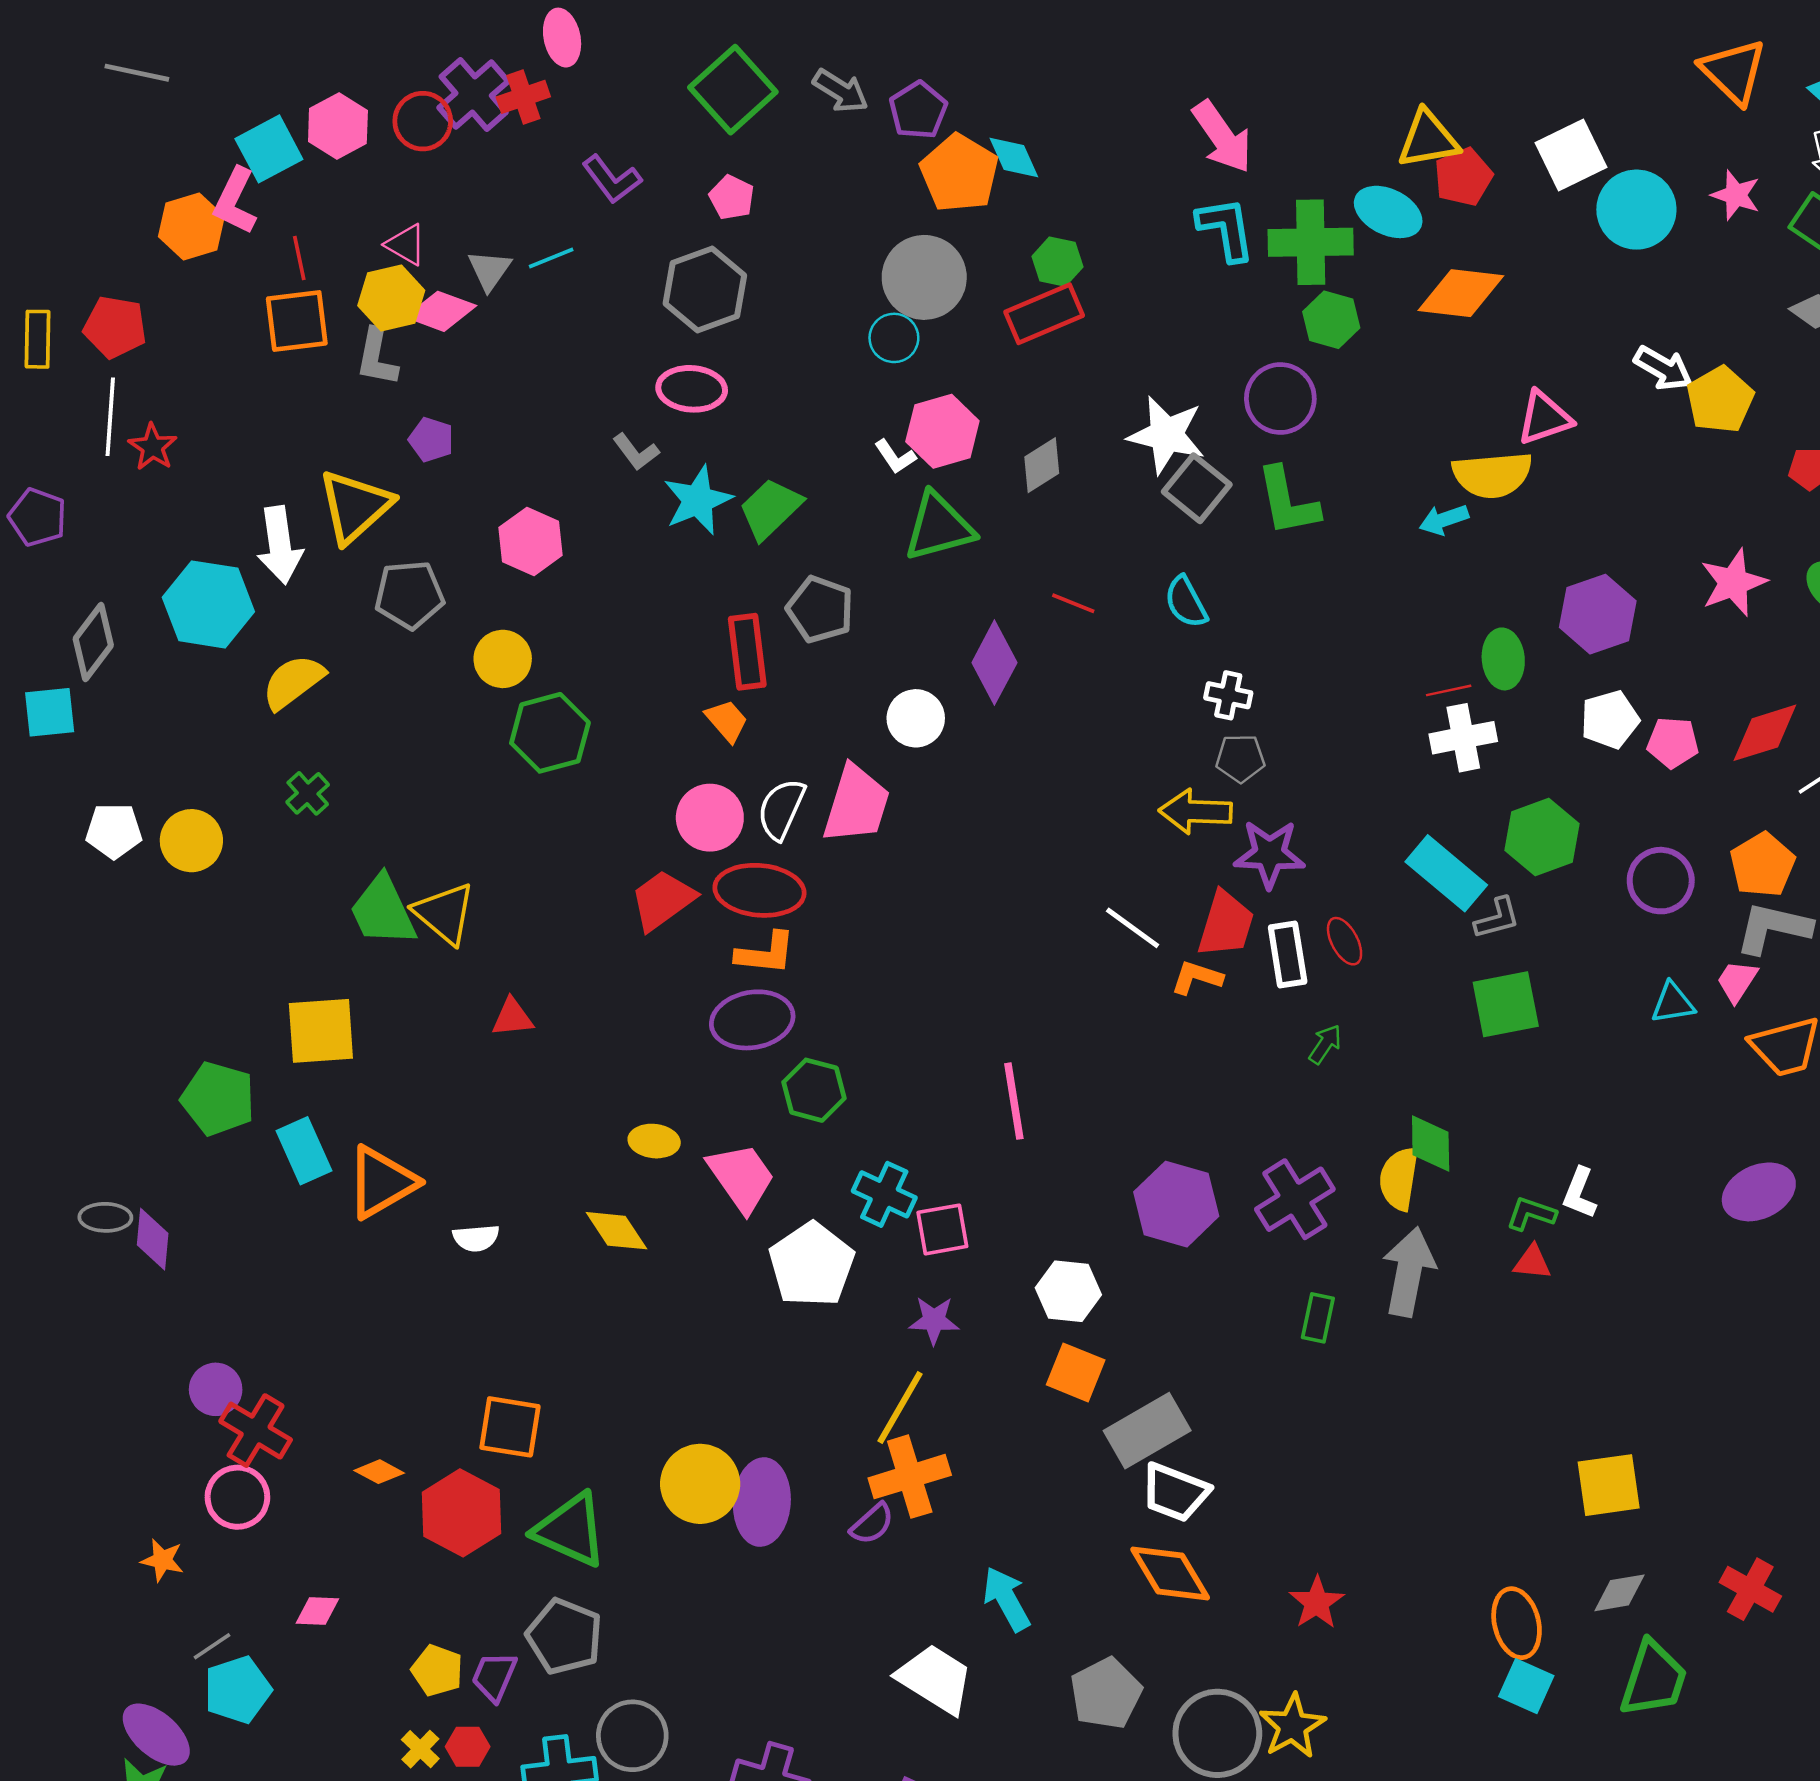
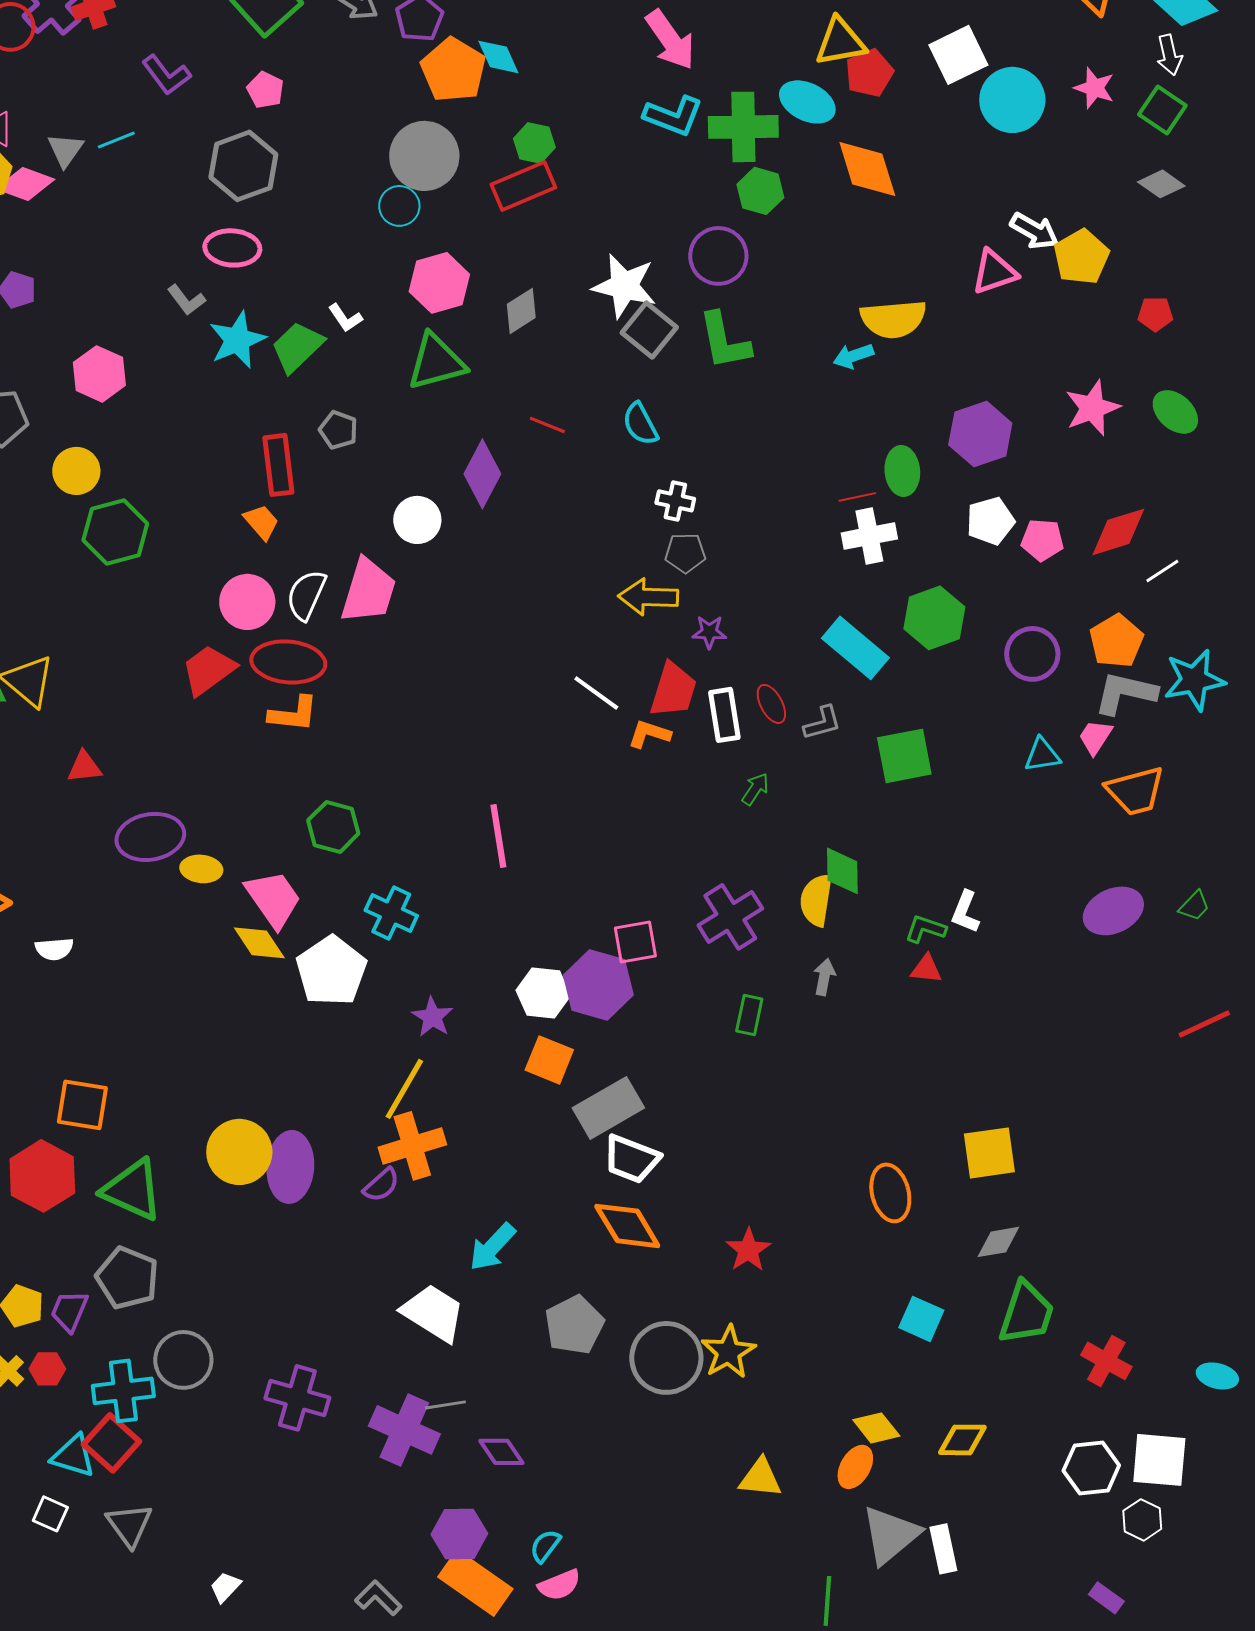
cyan L-shape: (1226, 229) -> (673, 116), turned 120
orange diamond: (1461, 293) -> (867, 169), turned 66
pink triangle: (1544, 418) -> (994, 272), moved
white L-shape: (895, 457) -> (345, 318), moved
gray pentagon: (820, 609) -> (338, 430), size x0.7
purple star: (1269, 854) -> (709, 632), size x0.6
gray L-shape: (1497, 918) -> (822, 723), moved
purple ellipse: (752, 1020) -> (150, 837), moved
purple hexagon: (1176, 1204) -> (598, 985), moved
pink square: (942, 1229) -> (635, 942), moved
yellow diamond: (617, 1231) -> (259, 943), moved
gray arrow: (1409, 1272) -> (824, 977), size x0.5
purple star: (934, 1320) -> (432, 1017), turned 30
red cross: (1750, 1589) -> (1106, 1361), moved
cyan arrow: (1007, 1599) -> (492, 1247), turned -108
orange ellipse: (1517, 1623) -> (890, 1193), moved

